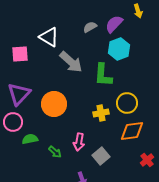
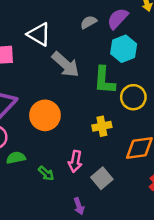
yellow circle: (127, 103) -> (133, 97), moved

